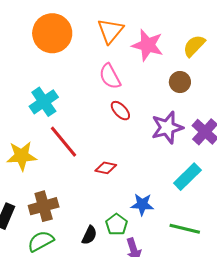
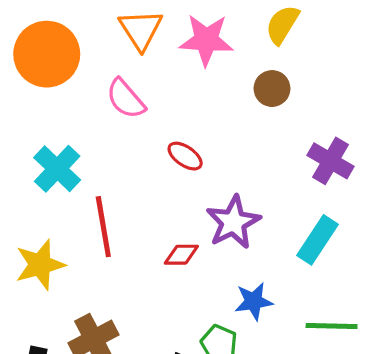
pink semicircle: (110, 76) -> (126, 99), moved
purple star: (167, 128) -> (233, 222), moved
red line: (64, 142) -> (103, 227), turned 42

